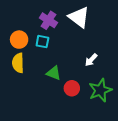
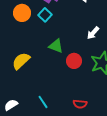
cyan square: (42, 42) -> (45, 15), turned 32
yellow semicircle: (18, 63) -> (21, 61), moved, turned 48

